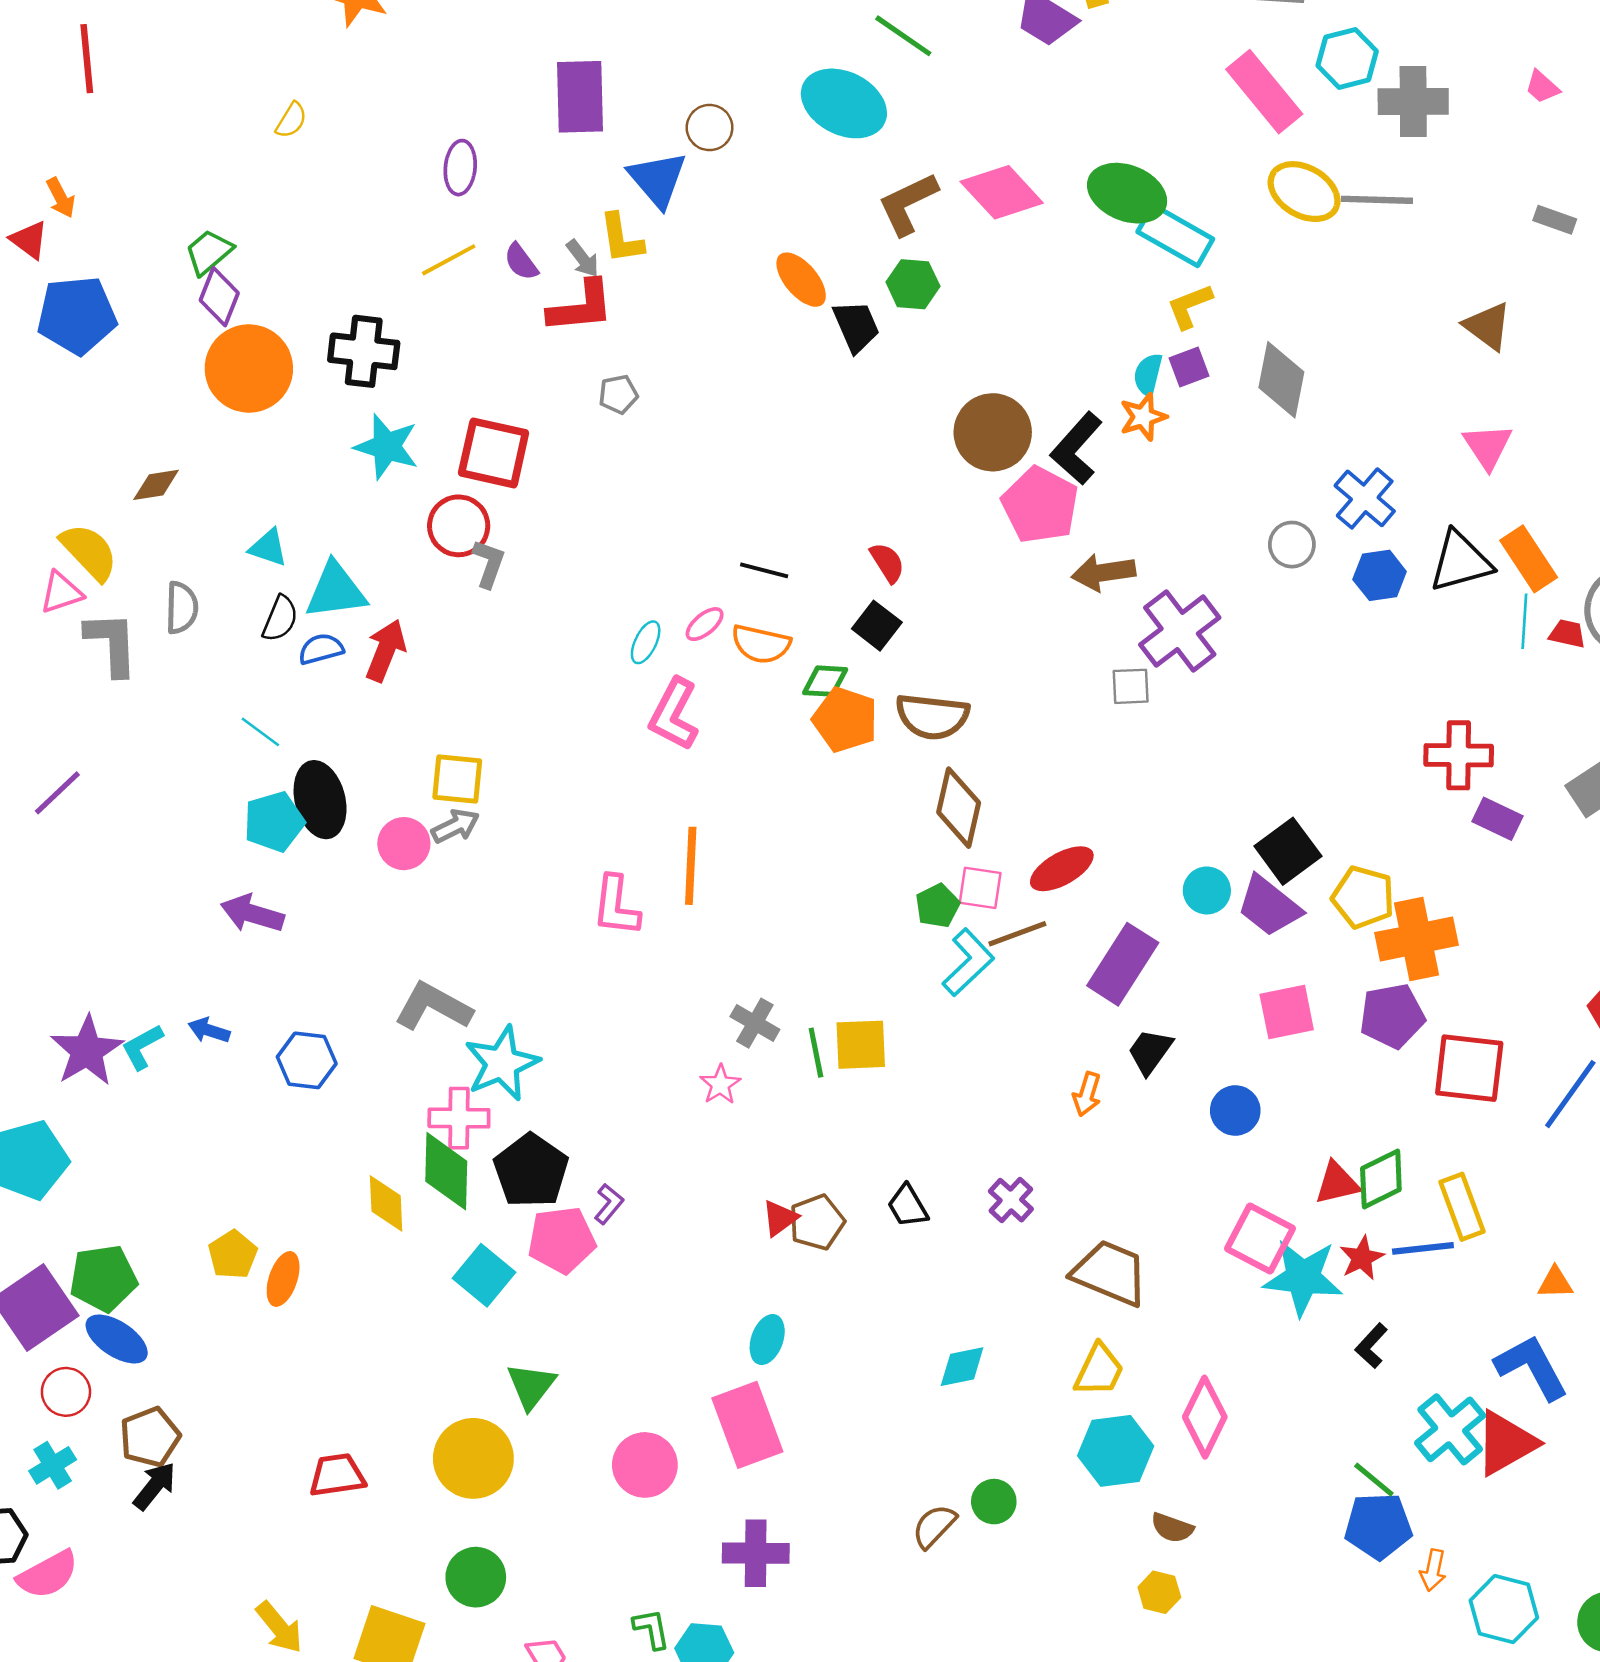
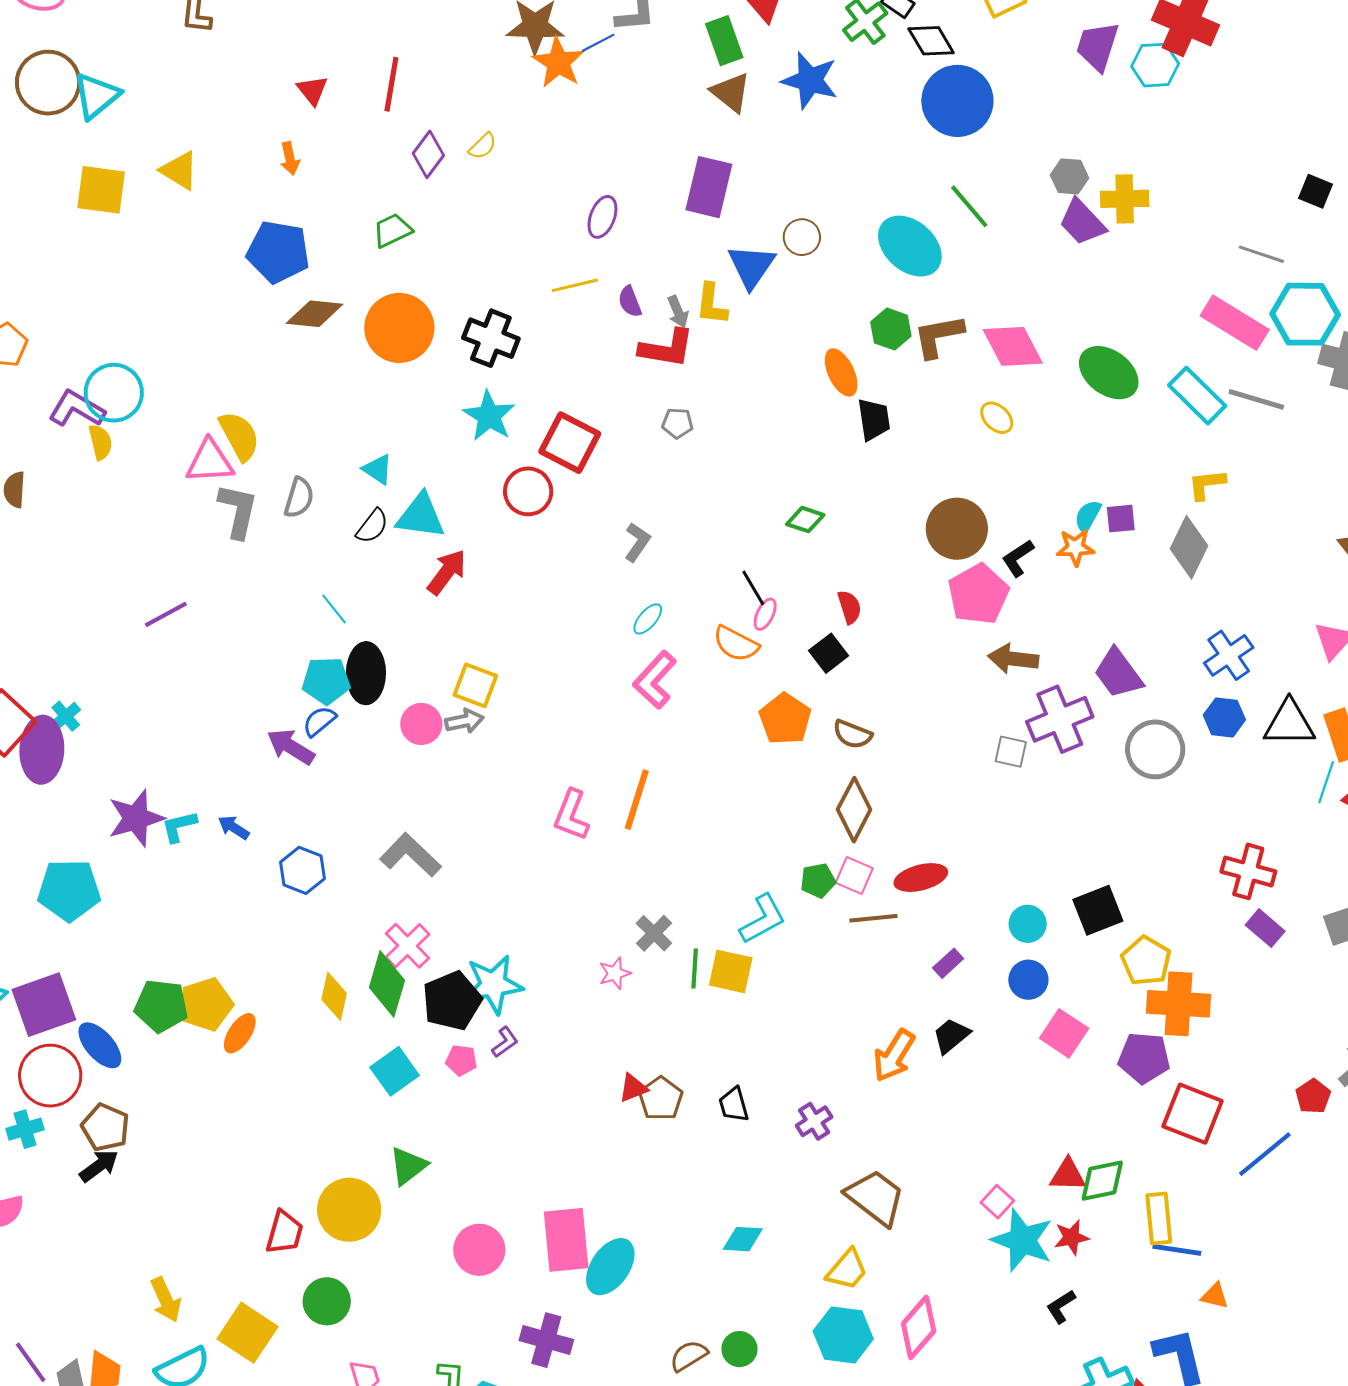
cyan hexagon: (1347, 58) -> (1305, 314), size x1.4
red line: (87, 59) -> (391, 84), moved
pink rectangle: (1264, 92) -> (1235, 323), turned -34
yellow ellipse: (1304, 192) -> (997, 418), moved, size x0.6
gray line: (1377, 200) -> (1256, 399), moved
cyan rectangle: (1175, 235) -> (1197, 396), moved
red triangle: (29, 240) -> (312, 90), moved
green hexagon: (913, 284) -> (891, 329), moved
purple diamond: (219, 297) -> (428, 154), moved
yellow L-shape: (1190, 306) -> (1207, 484), moved
black L-shape: (1076, 448) -> (1018, 558), size x0.7
brown diamond: (156, 485) -> (315, 314), moved, size x1.4
gray circle: (1292, 545) -> (1155, 749), moved, size x1.6
gray L-shape: (489, 563) -> (637, 542), moved
black line: (764, 570) -> (753, 588), turned 30
pink triangle: (61, 593) -> (210, 461), size x1.4
pink ellipse: (705, 624) -> (765, 614), moved, turned -40
blue semicircle: (321, 649) -> (319, 721), moved, turned -39
green diamond: (825, 681) -> (805, 520), moved
brown semicircle: (932, 716) -> (853, 734), size x0.7
purple trapezoid: (1269, 906) -> (1118, 673), moved
cyan L-shape: (968, 962) -> (763, 919), moved
purple rectangle: (1123, 964) -> (948, 963), size x0.5
pink square: (1287, 1012) -> (1064, 1033), turned 30
cyan star: (502, 1063) -> (493, 984), moved
orange arrow: (1087, 1094) -> (894, 1056), size x1.6
blue circle: (1235, 1110) -> (1028, 980), moved
pink cross: (459, 1118) -> (408, 946), turned 30
brown pentagon: (817, 1222) -> (661, 1099), turned -30
pink square: (1260, 1239) -> (997, 1202), size x0.6
pink pentagon: (562, 1240) -> (461, 1060), size x0.6
blue line: (1423, 1248) -> (1177, 1250), moved
yellow pentagon: (233, 1255) -> (206, 1004), size x1.4
green pentagon: (103, 1278) -> (161, 1006), moved
cyan ellipse: (767, 1340) -> (610, 1267), moved, size x1.5
red circle: (66, 1392) -> (50, 1076), size x1.6
brown pentagon: (150, 1437) -> (105, 1127), turned 30
red trapezoid: (337, 1475) -> (285, 1232), moved, turned 99

